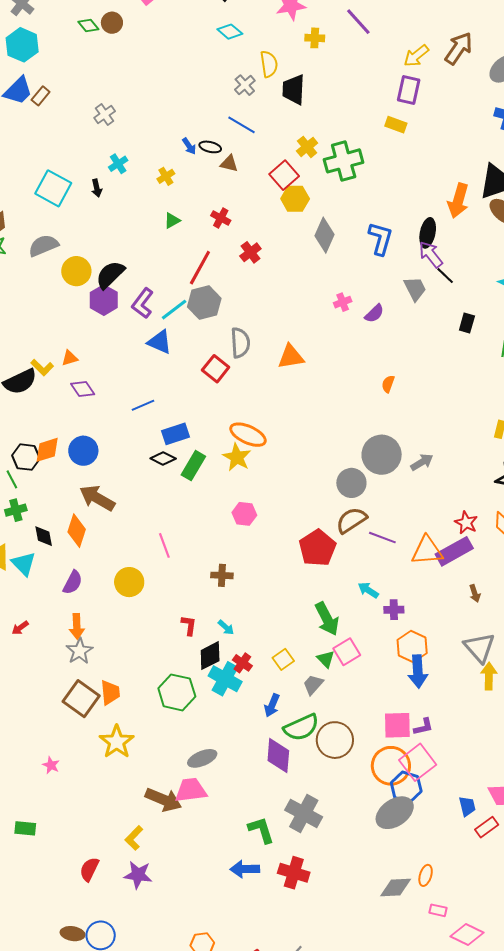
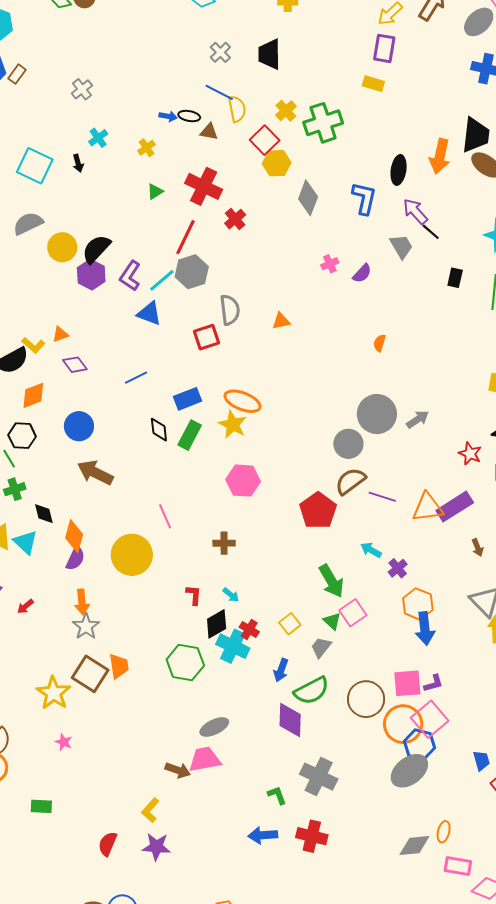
yellow semicircle: (269, 64) -> (237, 109), moved
blue arrow: (189, 146) -> (168, 116), turned -42
red cross: (221, 218) -> (204, 186), size x1.8
black ellipse: (428, 233) -> (399, 170), moved
orange triangle: (291, 357) -> (281, 321), size x0.7
red square: (216, 369) -> (207, 337), turned 36
blue rectangle: (175, 434) -> (188, 399), moved
orange diamond: (47, 450) -> (33, 395), moved
black diamond: (163, 458) -> (159, 430), turned 60
pink hexagon: (244, 514) -> (243, 481), size x1.4
red star: (466, 523) -> (470, 454), moved
orange diamond: (77, 531) -> (74, 536), moved
yellow circle: (129, 582) -> (132, 555), size x1.4
purple cross: (394, 610) -> (398, 568), turned -36
brown circle: (335, 740) -> (366, 699), moved
yellow star: (117, 742) -> (53, 693), moved
brown arrow: (163, 800) -> (178, 770), size x0.7
green L-shape: (261, 830) -> (277, 795), size x0.7
pink rectangle: (438, 910) -> (458, 866), size x1.5

